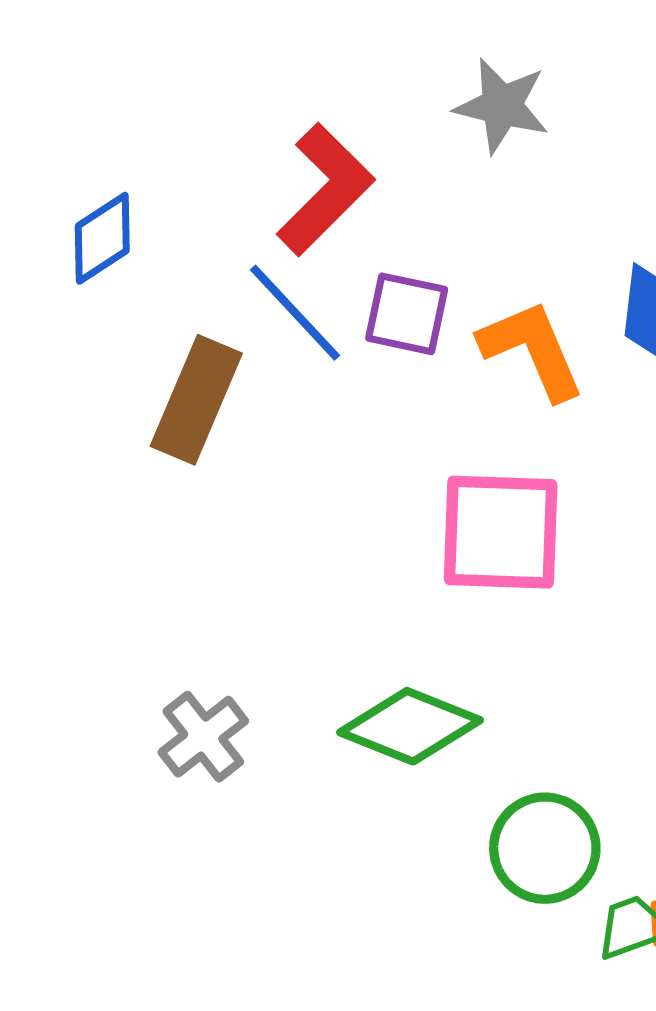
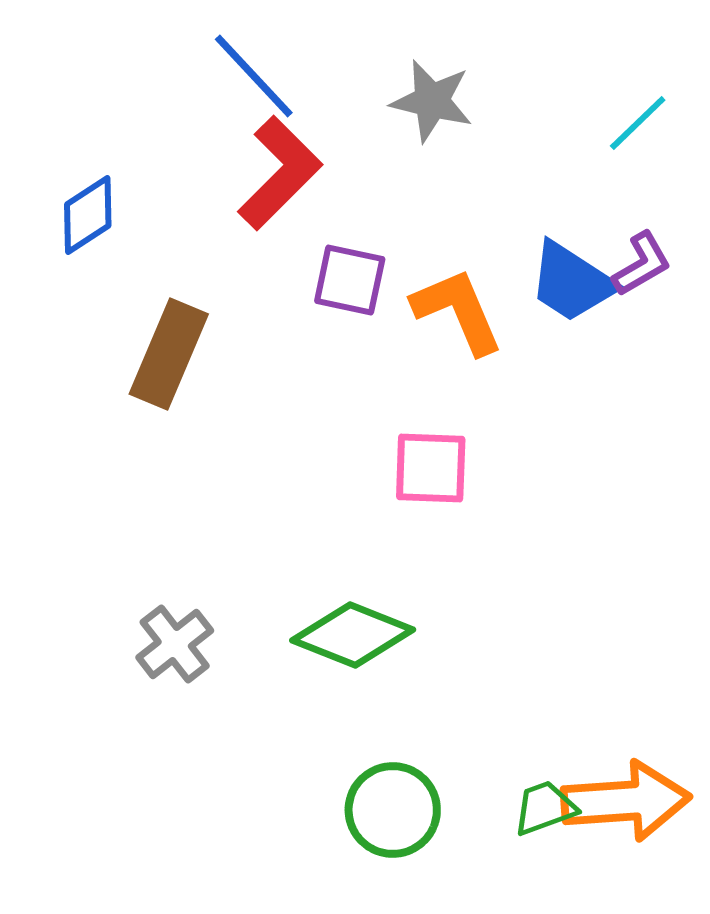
blue line: (295, 313) -> (254, 76), moved
pink square: (501, 532) -> (431, 468), size x0.7
green circle: (545, 848) -> (393, 810), moved

